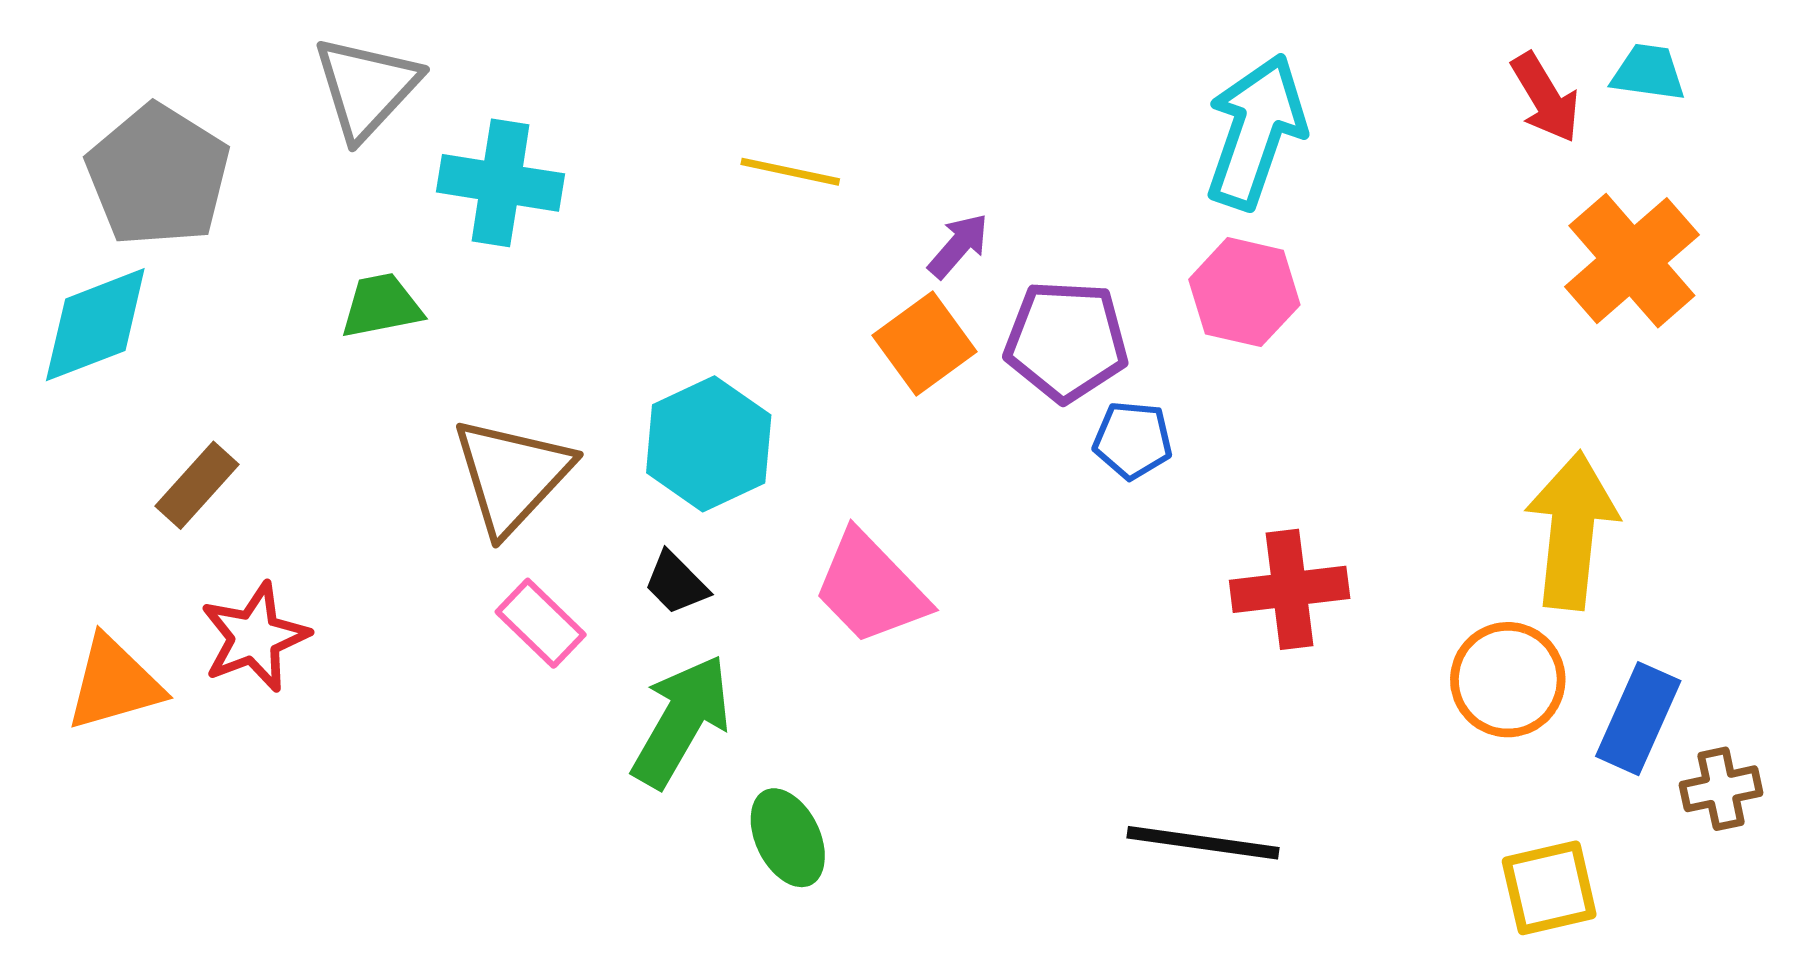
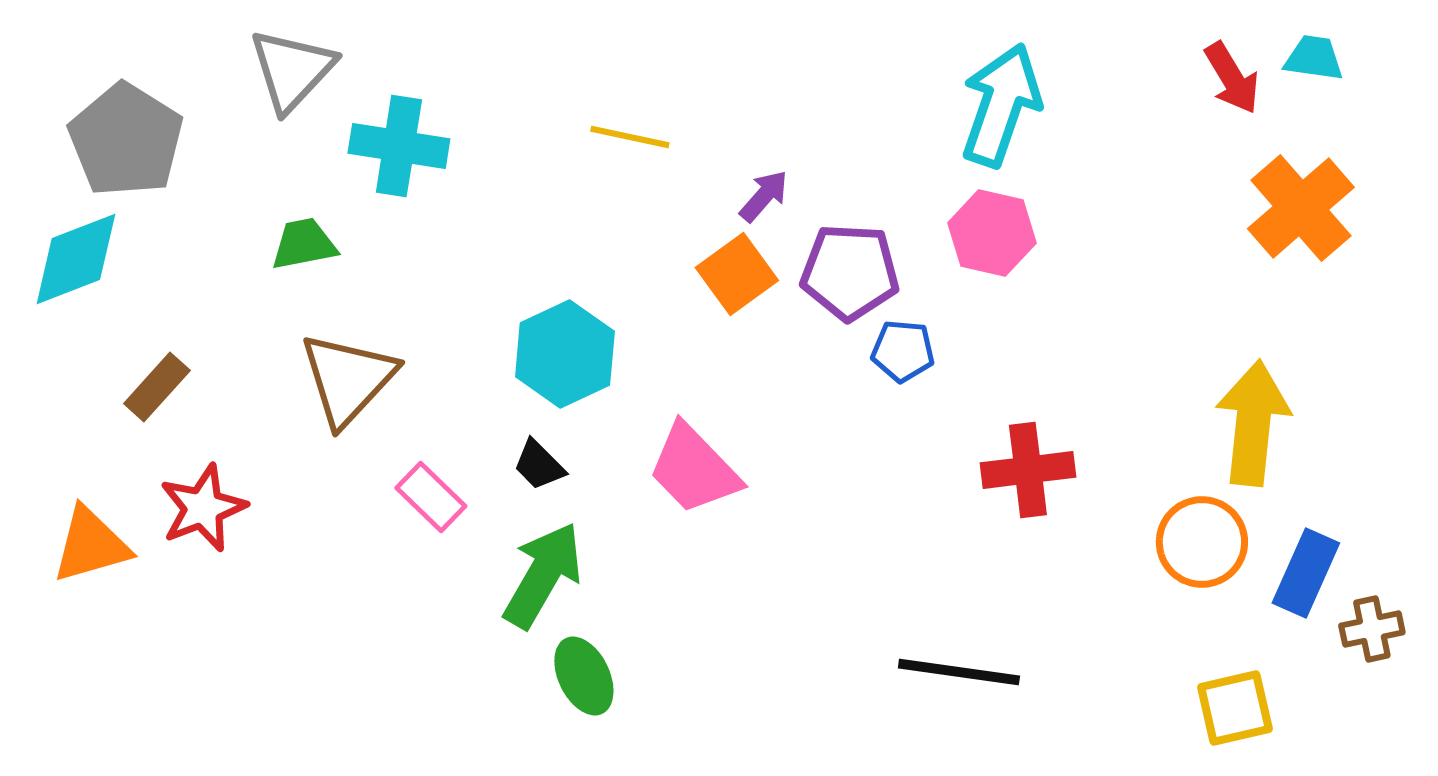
brown triangle: (512, 475) -> (348, 379), moved
green ellipse: (788, 838) -> (584, 676), moved

